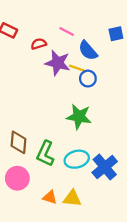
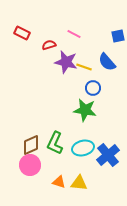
blue semicircle: (88, 51) -> (107, 62), moved
blue circle: (88, 79) -> (93, 88), moved
brown diamond: (18, 142) -> (31, 145), moved, turned 60

